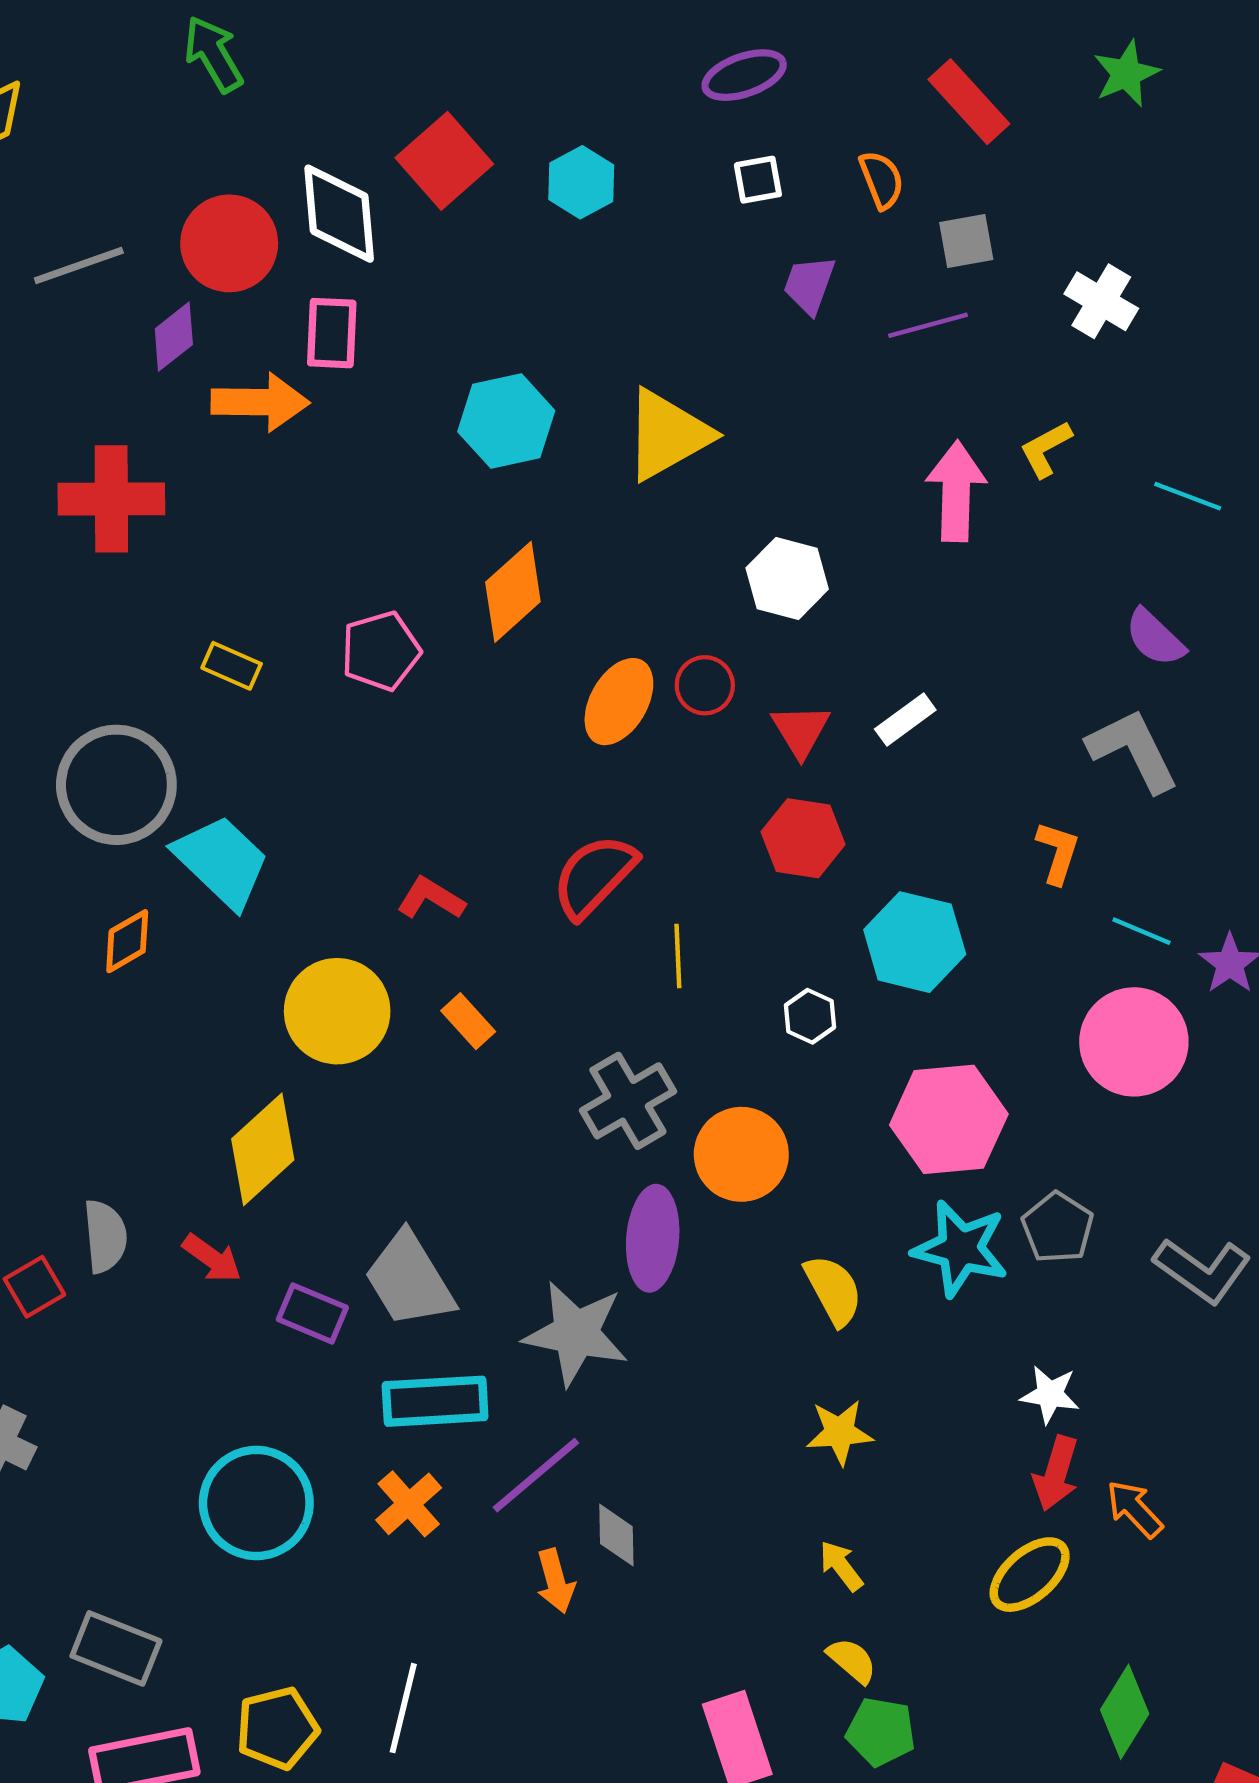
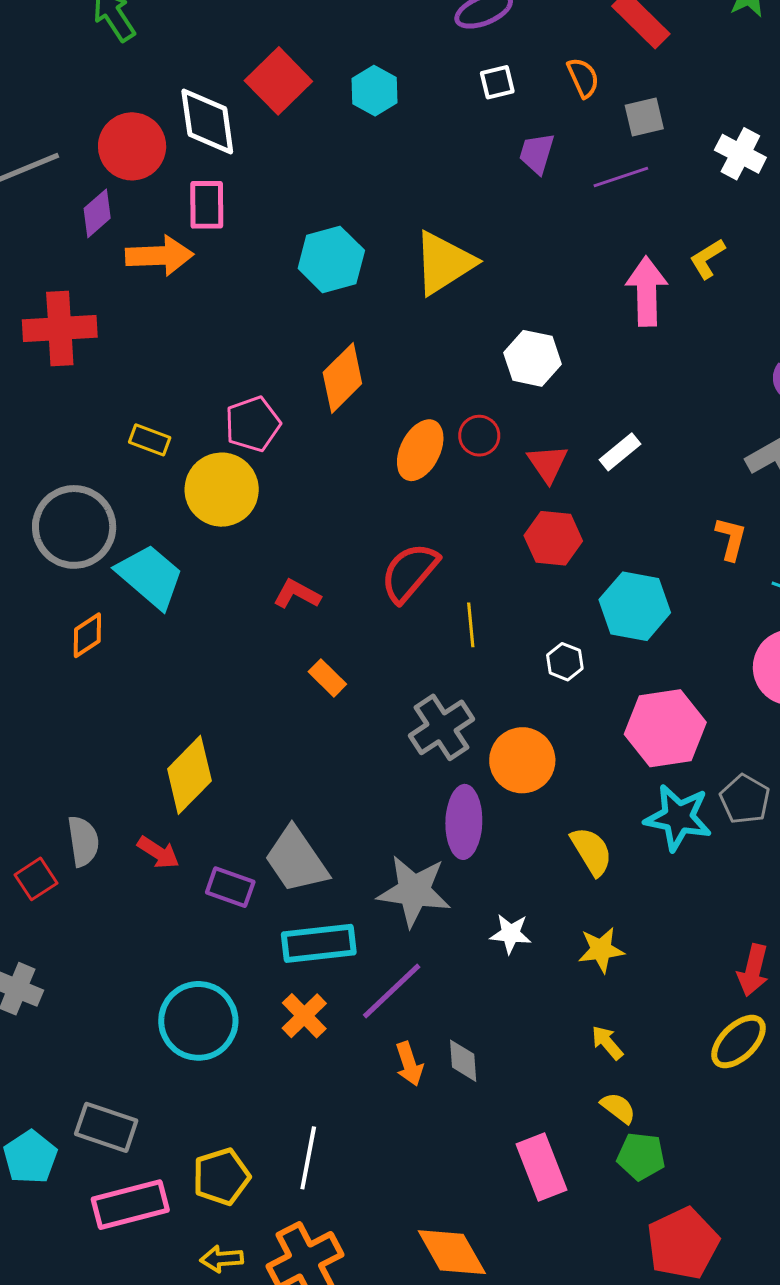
yellow circle: (337, 1011) -> (222, 490), moved
white star: (1050, 1394) -> (511, 934), moved
gray diamond: (616, 1535) -> (463, 1061), moved

